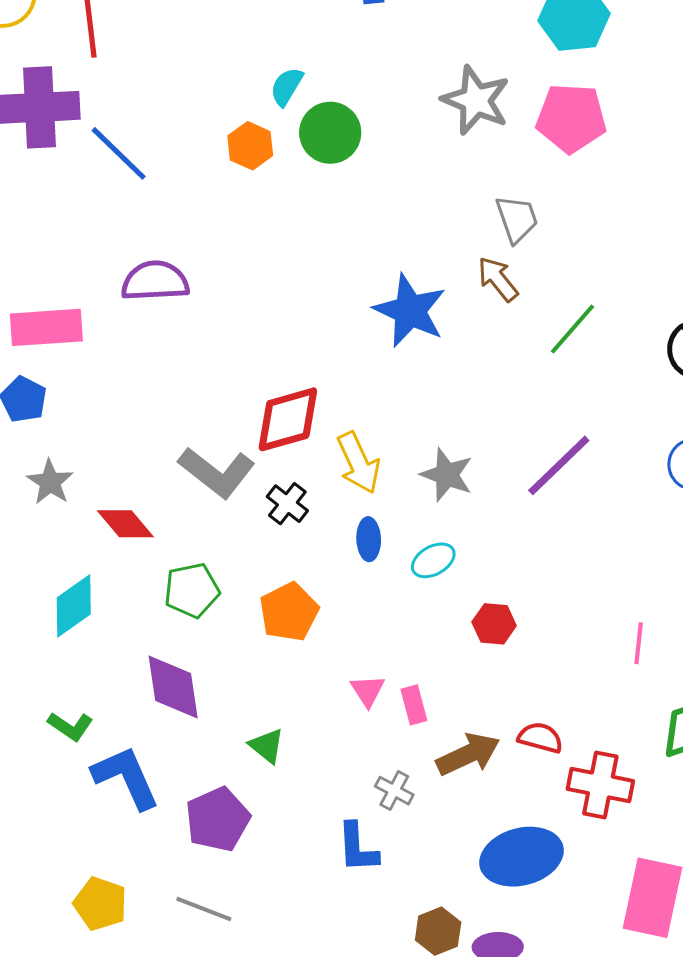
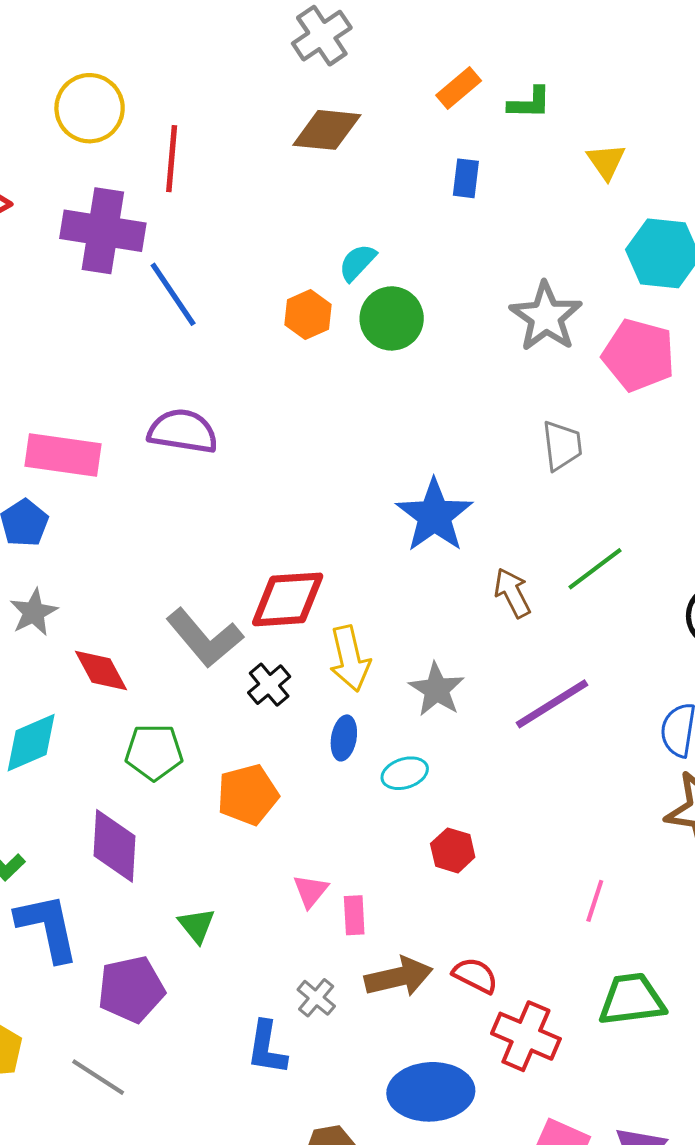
brown arrow: (498, 279) -> (512, 593), moved

